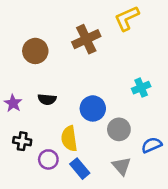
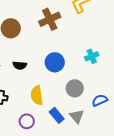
blue circle: (93, 108) -> (55, 62), moved
purple circle: (48, 159) -> (27, 121), moved
blue rectangle: (80, 169) -> (57, 115), moved

